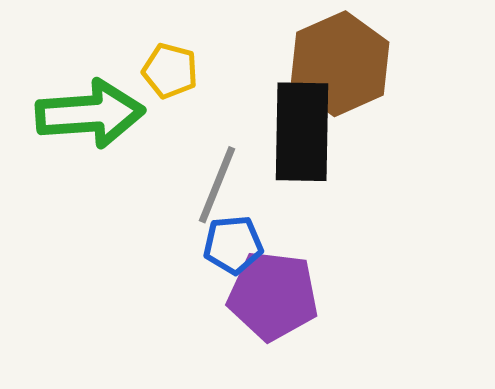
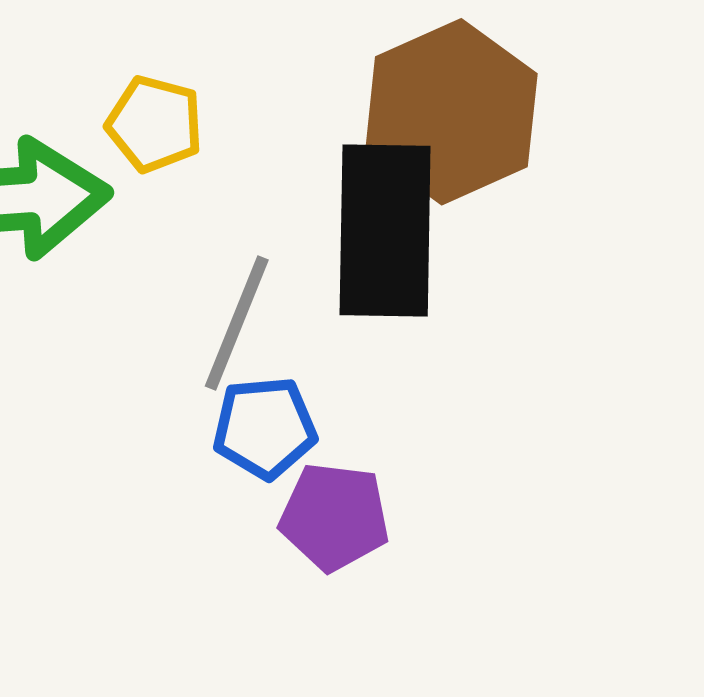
purple pentagon: (273, 296) -> (334, 517), size x0.7

